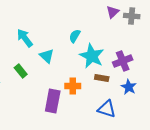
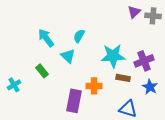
cyan semicircle: (75, 36) -> (79, 36), moved
cyan star: (92, 56) -> (113, 56), turned -30

